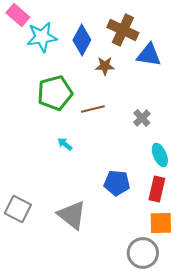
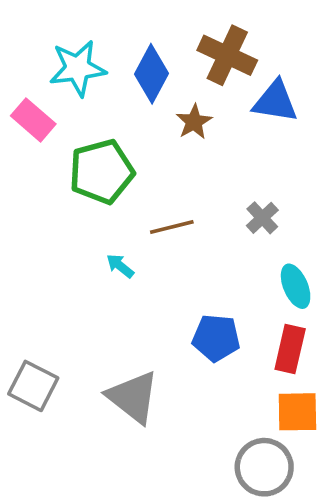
pink rectangle: (18, 15) -> (33, 120), moved
brown star: (105, 66) -> (194, 122), turned -30
brown line: (93, 109) -> (172, 227), moved

